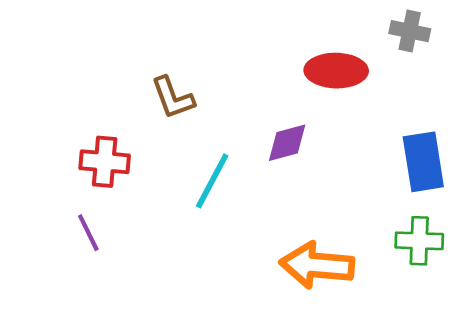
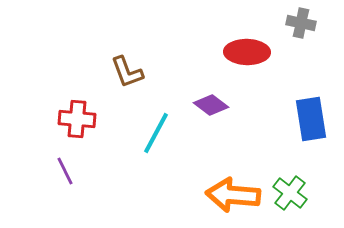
purple diamond: (287, 143) -> (211, 105), turned 52
green cross: (419, 241) -> (290, 193), moved, turned 36

